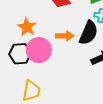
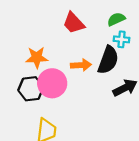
orange star: (27, 27) -> (37, 58), turned -30

